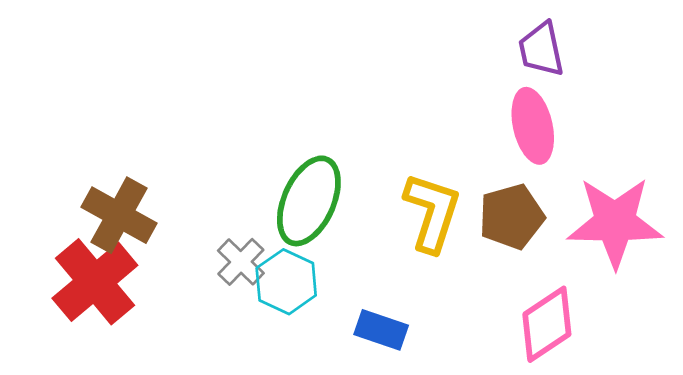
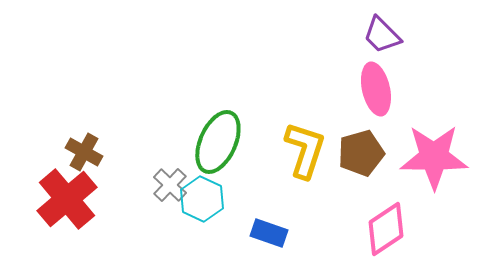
purple trapezoid: (541, 49) -> (382, 35), turned -33
brown cross: (119, 215) -> (84, 152), size x0.7

